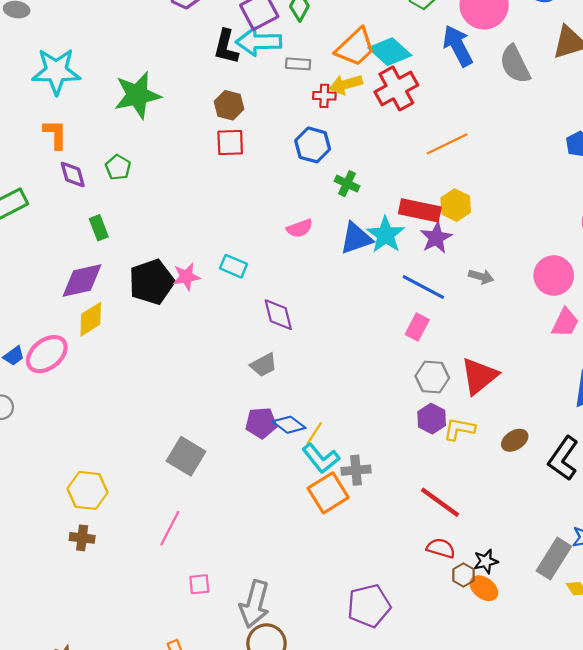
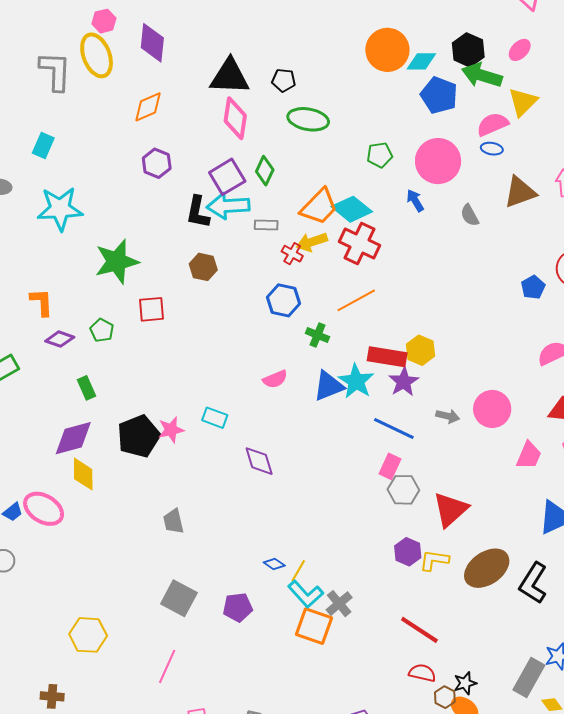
blue arrow: (458, 46) -> (415, 201), size x0.6
gray semicircle: (515, 64) -> (470, 215), size x0.6
cyan star: (56, 71) -> (60, 209), moved
red cross: (396, 88) -> (359, 243), turned -33
red cross: (324, 96) -> (292, 254), turned 30
red square: (230, 143) -> (151, 309), moved
orange line: (447, 144) -> (356, 300), moved
purple diamond: (73, 174) -> (60, 339), turned -52
pink circle: (554, 276) -> (492, 409), moved
yellow diamond: (91, 319) -> (83, 474), turned -56
pink ellipse: (47, 354) -> (44, 509), turned 72
gray trapezoid: (264, 365) -> (173, 521), moved, turned 108
gray hexagon: (432, 377) -> (403, 490), moved
purple pentagon: (261, 423) -> (238, 607), moved
blue diamond: (289, 425) -> (274, 564), size x0.7
brown ellipse: (515, 440) -> (487, 568), size x1.8
gray cross: (356, 470) -> (339, 604), turned -32
orange square: (328, 493) -> (314, 626), turned -36
brown cross: (82, 538) -> (52, 696), moved

